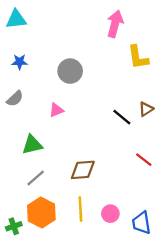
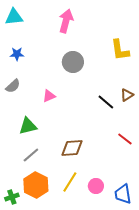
pink arrow: (115, 24) -> (66, 21), moved
gray circle: (70, 71) -> (73, 62), moved
yellow line: (80, 209) -> (70, 182), turned 35

